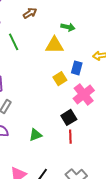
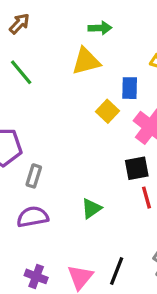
brown arrow: (30, 13) -> (19, 24), moved
black square: (69, 117) -> (137, 168), turned 35

